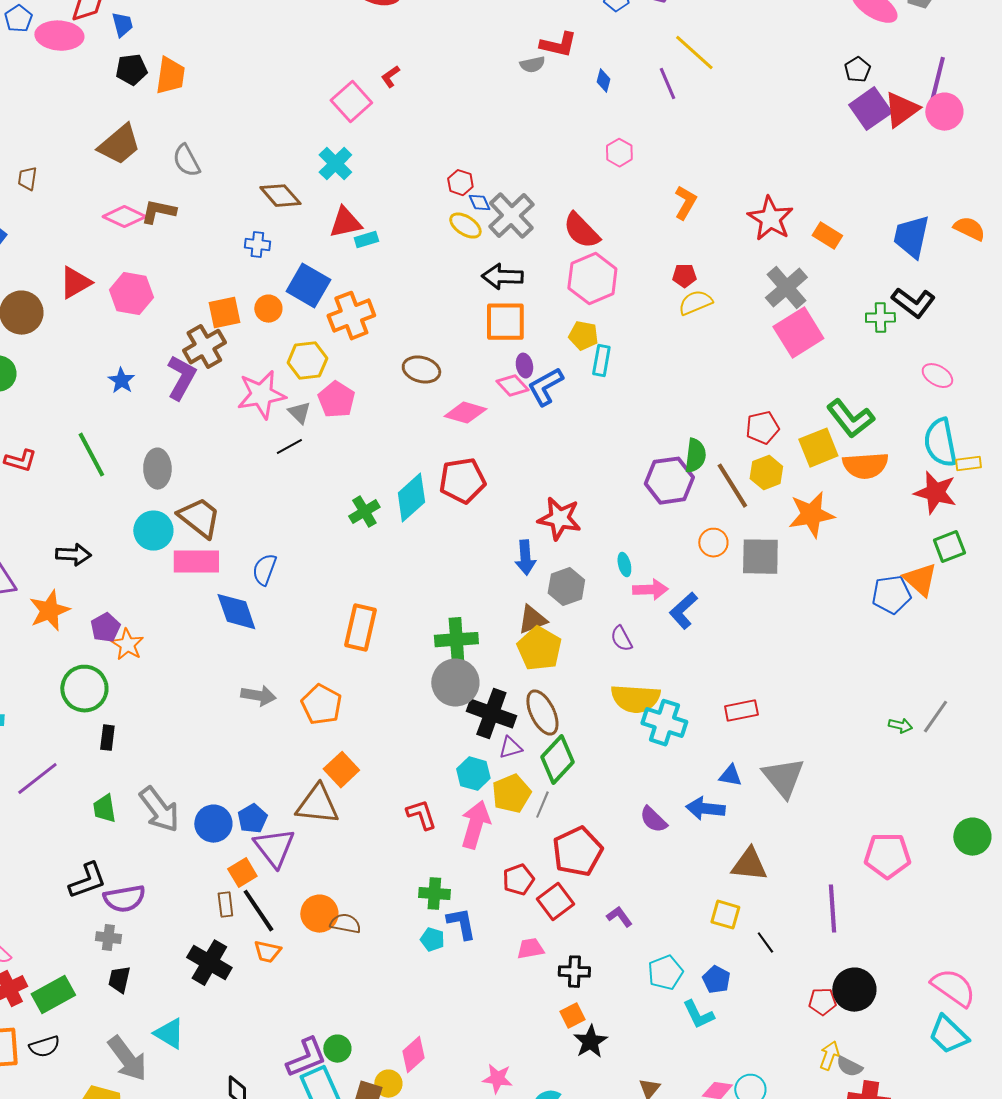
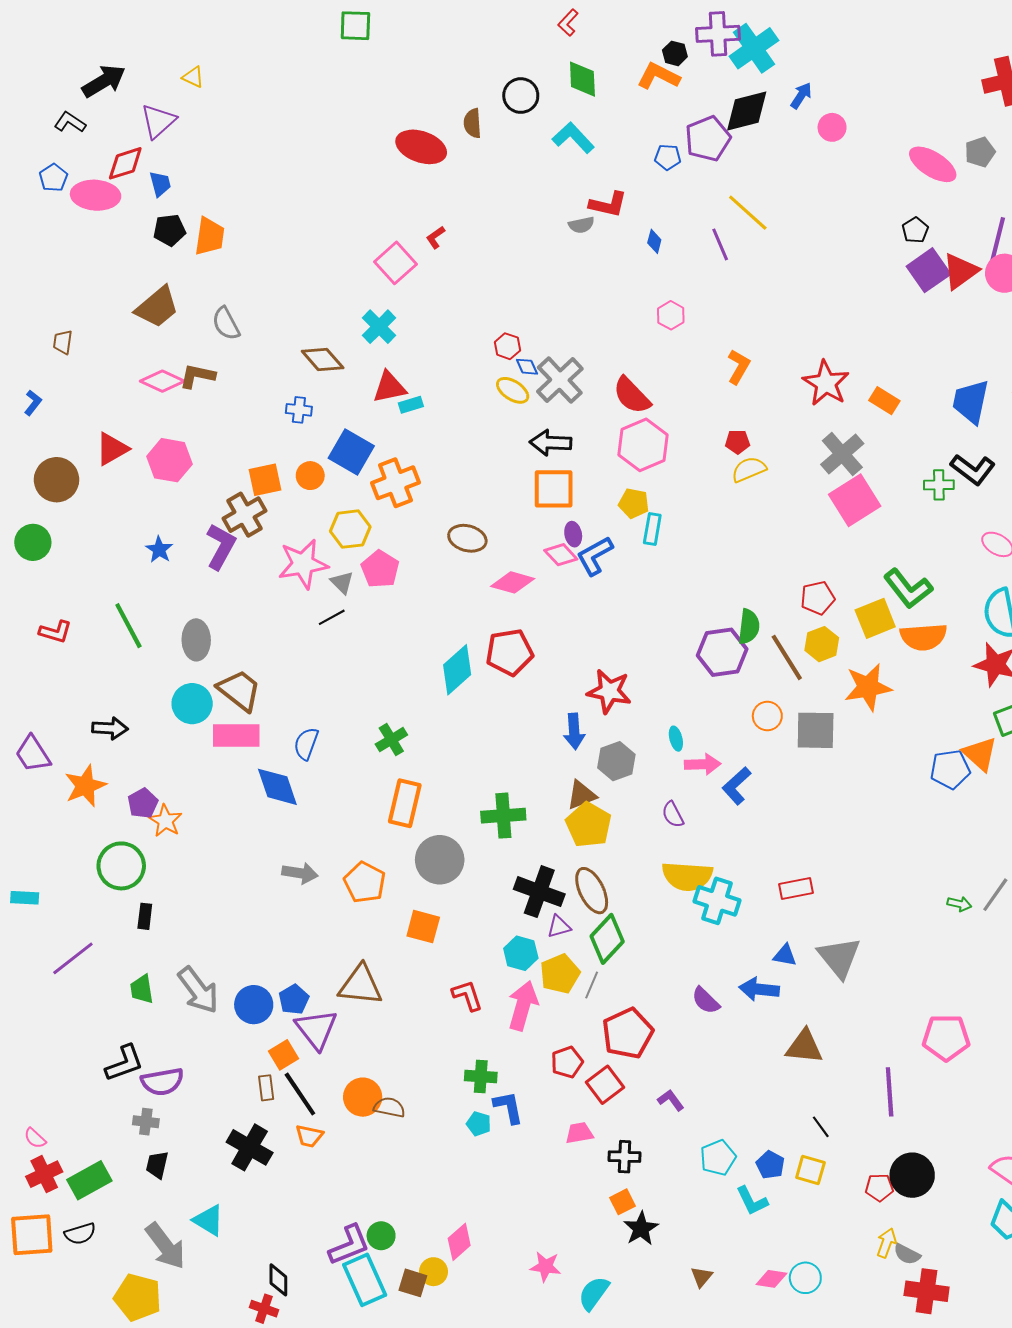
green cross: (364, 512) -> (391, 740), moved
gray circle: (455, 683) -> (440, 860), moved
orange square: (341, 770) -> (423, 927), moved, turned -32
yellow square: (725, 915) -> (810, 1170), moved

